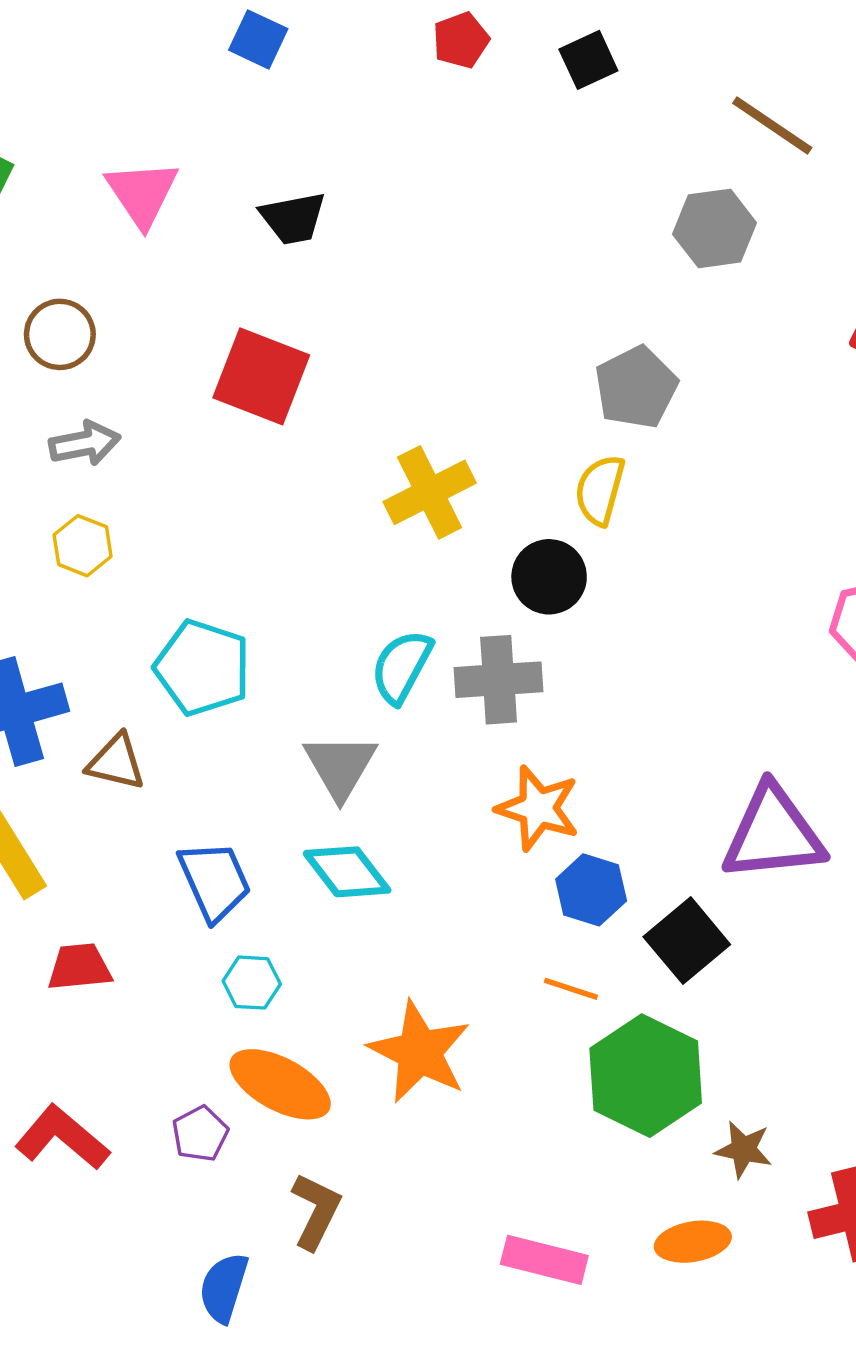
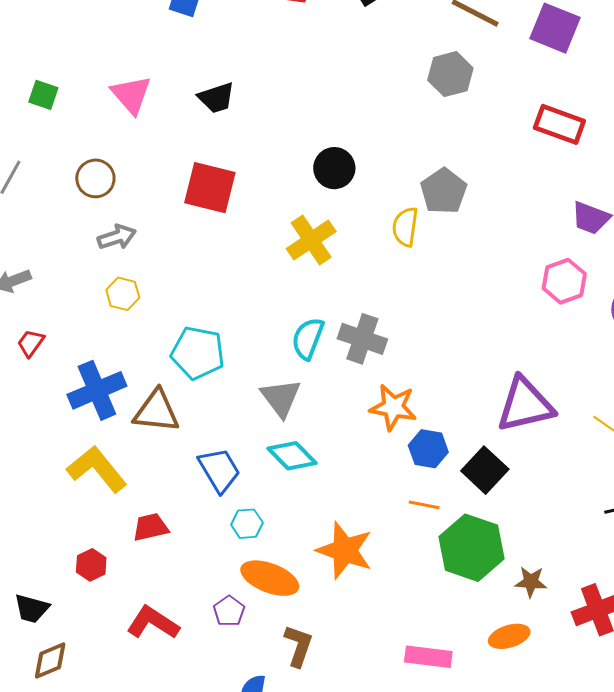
gray pentagon: (636, 387) -> (444, 191), moved
black circle: (549, 577) -> (334, 168), moved
gray cross: (499, 680) -> (362, 339), turned 30
brown triangle: (116, 762) -> (156, 411), size x1.4

